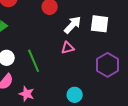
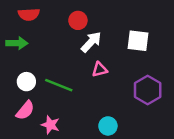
white arrow: (73, 25) -> (91, 42), moved
green line: (34, 61) -> (59, 85), turned -45

